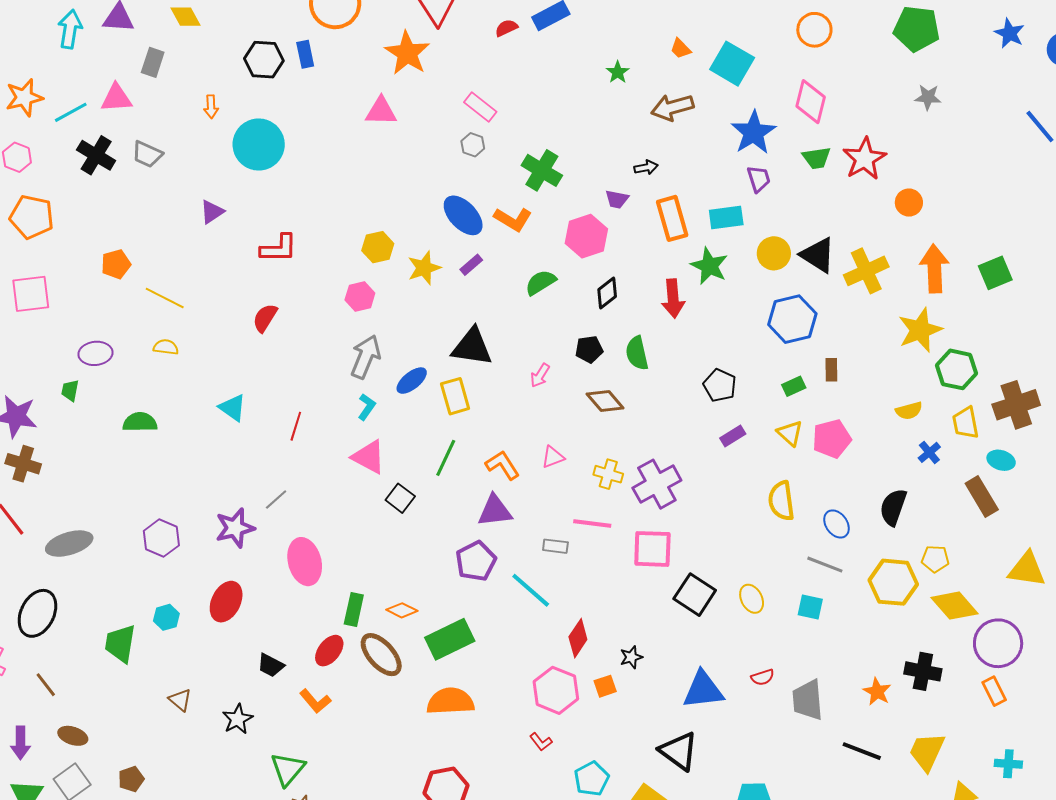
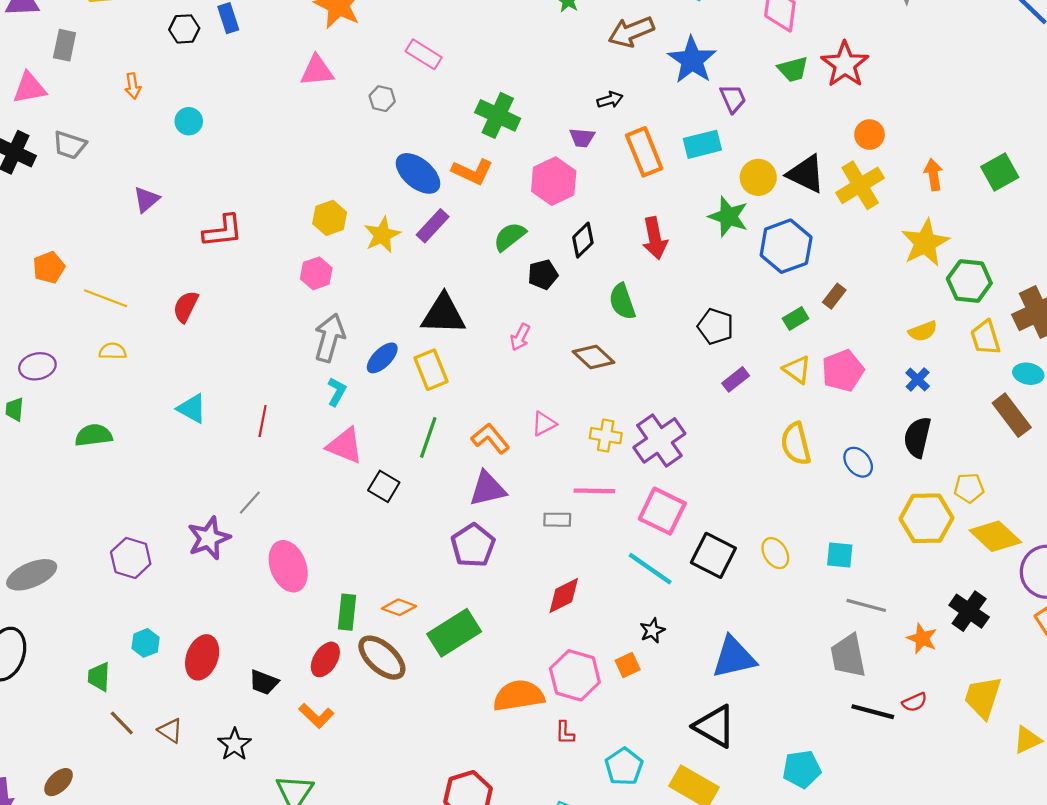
black hexagon: (264, 60) -> (184, 29), size x0.7
blue star: (753, 132) -> (692, 60), moved
cyan circle: (259, 145) -> (189, 121), size x0.5
gray hexagon: (473, 145) -> (382, 99), moved
orange circle: (909, 203) -> (870, 135), moved
purple rectangle: (471, 265) -> (433, 226), size x1.4
green star: (709, 266) -> (728, 217), moved
orange arrow: (934, 269) -> (933, 175), size x0.6
red semicircle: (265, 318) -> (186, 307), moved
black pentagon: (589, 349) -> (543, 275), moved
brown rectangle: (831, 370) -> (834, 296), turned 45
blue cross: (929, 452) -> (918, 379), moved
pink square: (652, 549) -> (662, 511), turned 30
gray line: (825, 565) -> (866, 605), moved
cyan line: (531, 590) -> (650, 569), moved
red ellipse: (226, 602) -> (202, 657), moved
red diamond: (578, 638) -> (564, 596), moved, turned 36
green trapezoid: (120, 644) -> (99, 677), size x0.7
black cross: (923, 671) -> (969, 611), turned 30
red semicircle: (763, 677) -> (915, 702), moved
brown line: (46, 685) -> (122, 723), moved
orange semicircle: (450, 701) -> (519, 696), moved
brown ellipse: (73, 736) -> (59, 782), turned -56
red L-shape: (541, 742) -> (565, 733), turned 45
black line: (862, 751) -> (873, 712), moved

